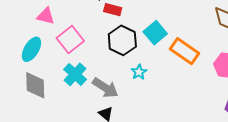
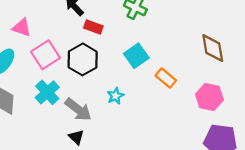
black hexagon: (122, 40) -> (83, 59), moved
orange rectangle: (185, 51) -> (166, 78), size x0.7

